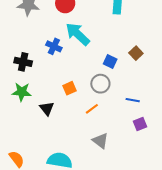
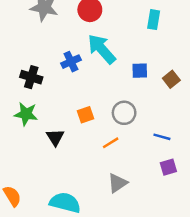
blue cross: (54, 46) -> (71, 62), turned 35
blue square: (110, 62) -> (140, 71), moved, turned -32
gray triangle: (100, 141) -> (117, 183), turned 42

